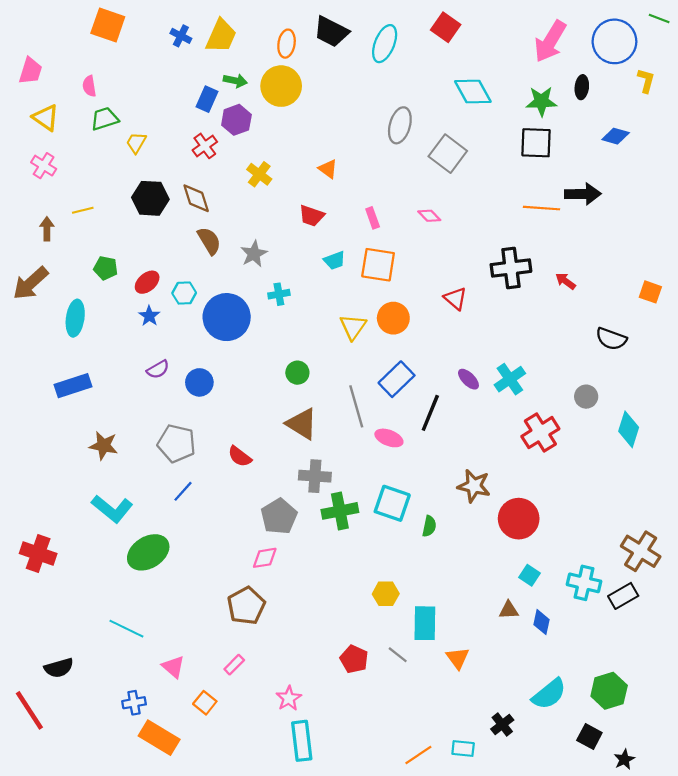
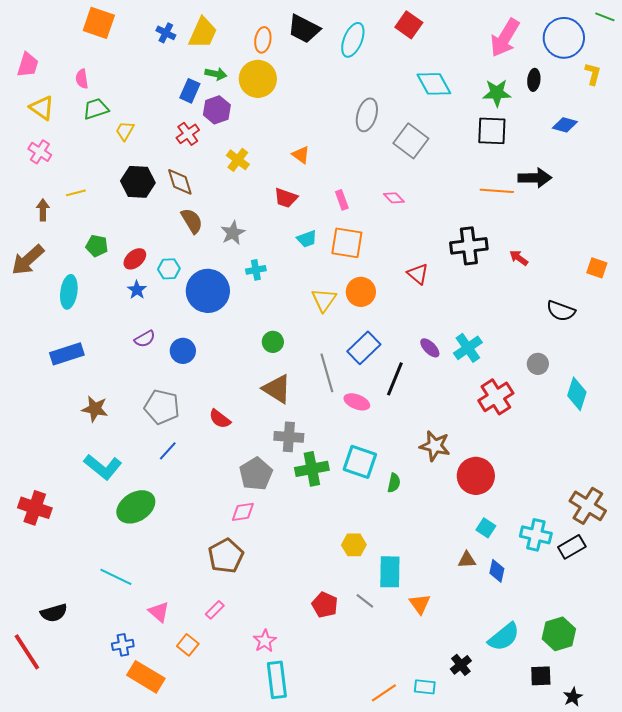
black square: (589, 736) -> (541, 676), turned -30

